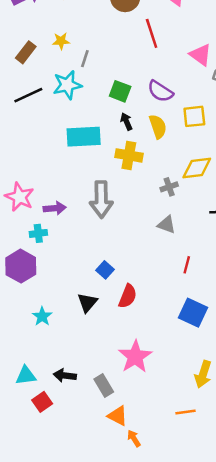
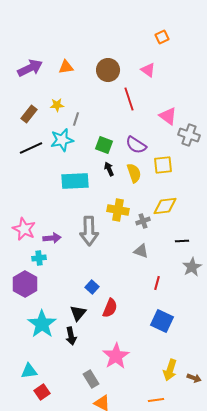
yellow cross: (129, 155) -> (118, 210), moved
cyan star: (42, 316) -> (42, 324), size x1.8
black arrow: (65, 375) -> (71, 336), moved, turned -108

